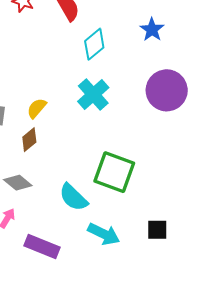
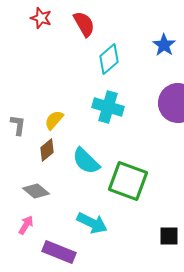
cyan cross: (93, 95) -> (108, 107), turned -32
cyan semicircle: (73, 197) -> (86, 161), moved
cyan arrow: (104, 234) -> (92, 223), moved

